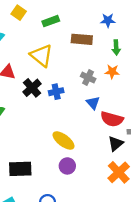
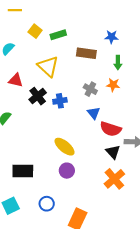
yellow square: (19, 13) -> (35, 31), moved
black triangle: (116, 144) -> (113, 152), turned -35

